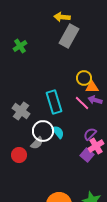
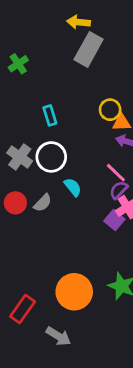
cyan rectangle: (54, 102) -> (50, 115), moved, size x0.6
pink line: (82, 103) -> (116, 173), moved
white circle: (43, 131) -> (51, 157), moved
red circle: (19, 155) -> (15, 203), moved

